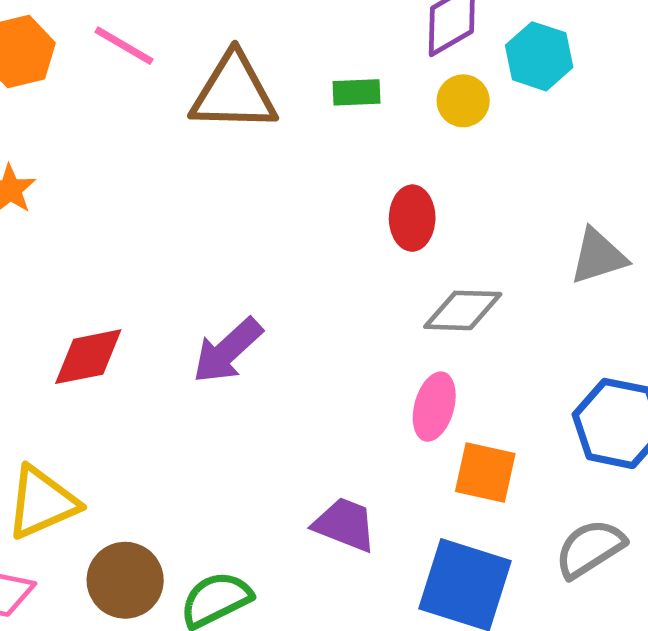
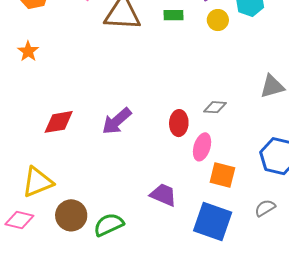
red ellipse: (412, 218) -> (179, 123), moved
gray diamond: (463, 310) -> (215, 107), size x0.7
gray semicircle: (590, 548) -> (265, 208), size x0.7

